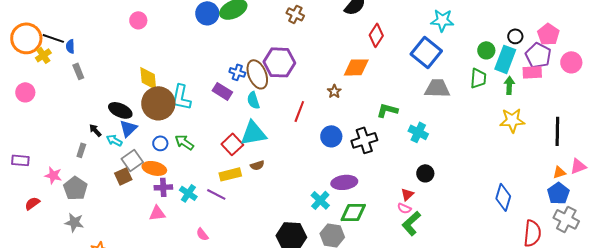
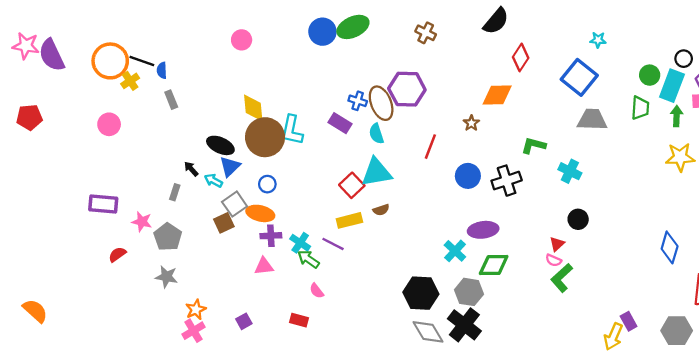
cyan star: (442, 20) -> (598, 40), size x0.6
green arrow: (184, 142) -> (308, 259), moved
purple rectangle: (20, 160) -> (103, 204), size x1.4

